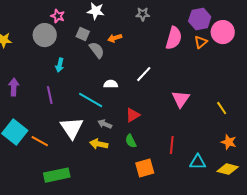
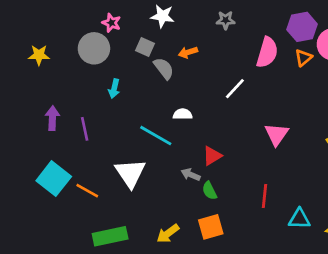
white line: (144, 74) -> (235, 89), moved
purple line: (50, 95) -> (85, 129), moved
gray arrow: (105, 124) -> (191, 175), moved
yellow arrow: (99, 144) -> (168, 234), moved, turned -48
orange square: (145, 168) -> (211, 227), moved

